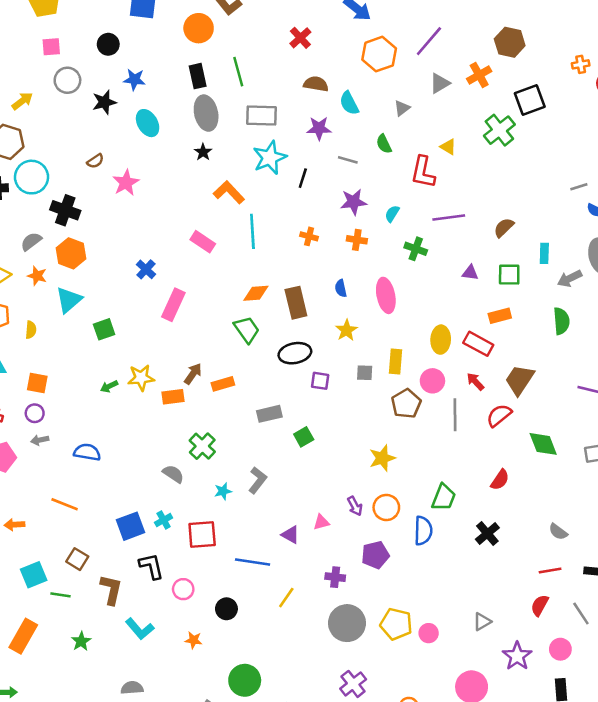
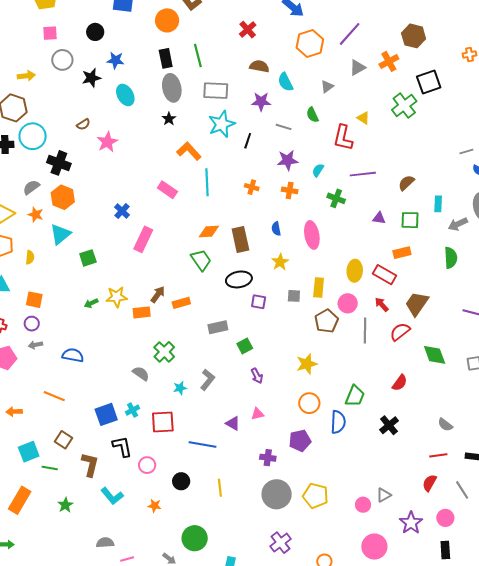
yellow arrow: (22, 101) -> (26, 76), turned 30
purple arrow: (355, 506) -> (257, 376), moved
yellow line: (286, 598) -> (220, 488), moved, turned -42
pink circle: (429, 633) -> (363, 505), moved

